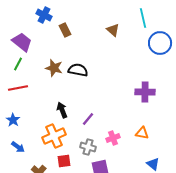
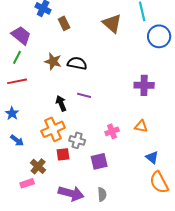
brown triangle: (113, 30) -> (112, 23), size x1.5
purple line: (88, 119) -> (84, 95), moved, turned 64
gray cross: (88, 147) -> (77, 140), moved

